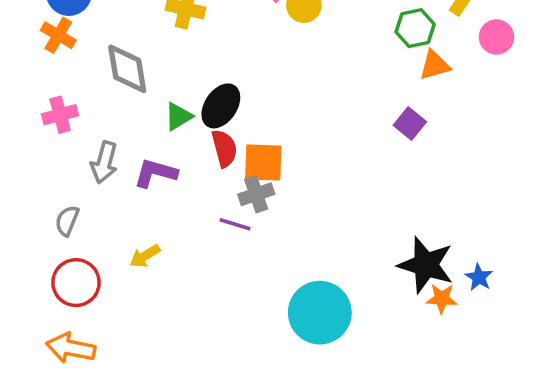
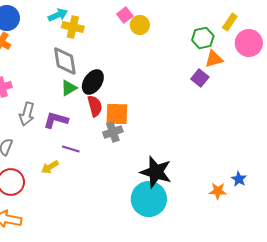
pink circle: (496, 37) -> (249, 43), size x1.4
gray diamond: (127, 69) -> (65, 61), moved
purple square: (410, 124) -> (200, 78), moved
purple line: (235, 224) -> (71, 149), moved
black star: (426, 265) -> (156, 172), moved

